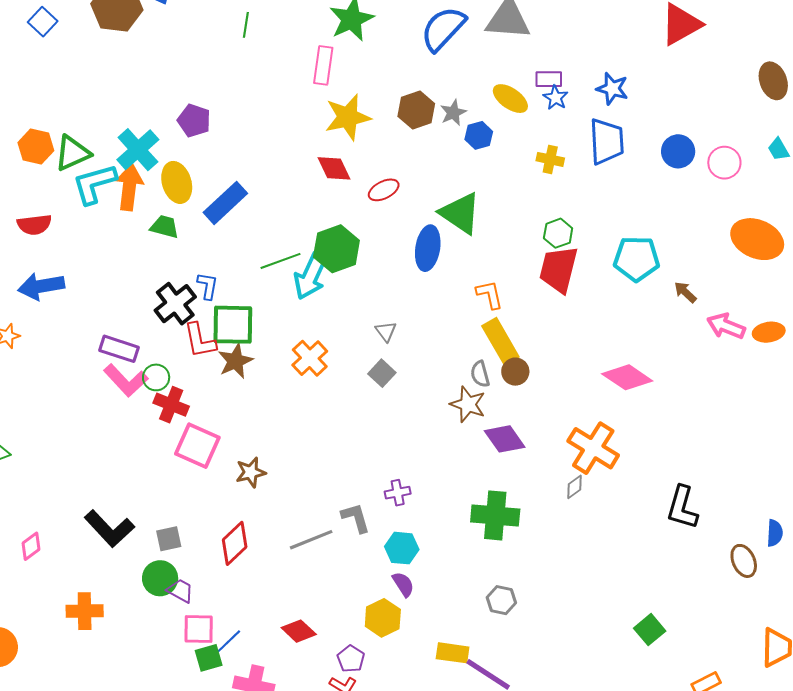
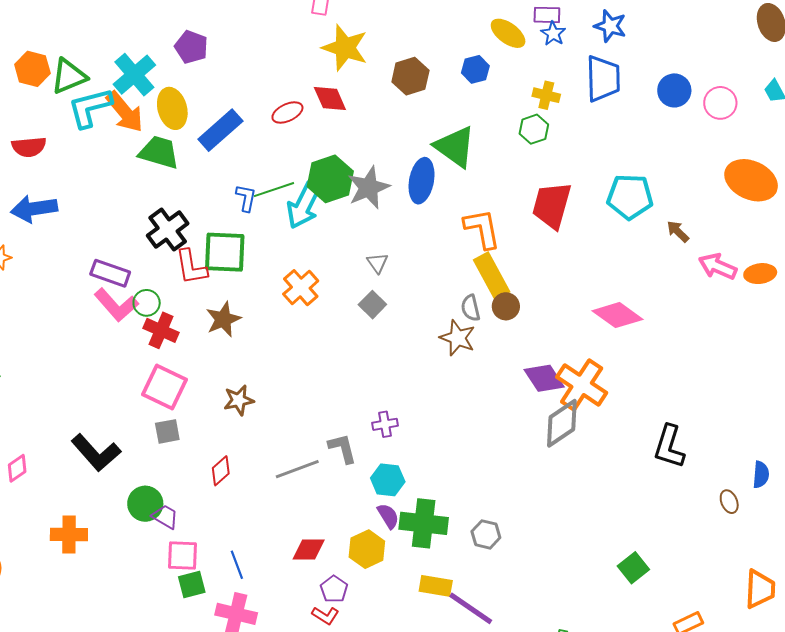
brown hexagon: (416, 110) -> (410, 76), moved
gray star: (453, 113) -> (369, 188), moved, size x1.6
yellow star: (348, 117) -> (345, 48), turned 30
orange arrow: (129, 187) -> (125, 112), turned 132
red ellipse: (384, 190) -> (287, 112), moved
green trapezoid: (165, 227) -> (159, 152), size x1.4
green hexagon: (558, 233) -> (534, 129), moved
blue L-shape: (208, 286) -> (246, 198), moved
orange L-shape: (490, 295) -> (482, 229), size x1.4
brown star: (235, 361) -> (223, 319), moved
purple diamond: (505, 439) -> (544, 378), moved
pink square: (197, 446) -> (165, 387), moved
gray diamond: (574, 487) -> (562, 423), size x2.0
green cross: (495, 515) -> (424, 523), moved
gray square: (169, 539) -> (167, 431), moved
red diamond: (235, 543) -> (221, 471), size x0.7
brown ellipse: (744, 561) -> (729, 502), size x0.7
red diamond: (299, 631) -> (309, 550), moved, turned -44
blue line: (229, 641) -> (237, 565), moved, turned -68

